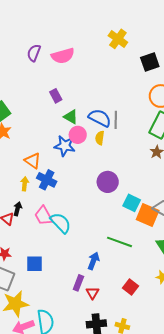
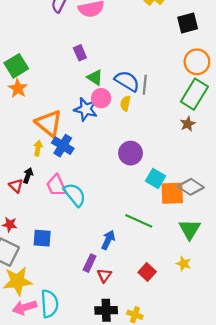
orange triangle: (33, 161) -> (49, 123), size x1.5
orange square: (148, 215) -> (172, 193), turned -30

